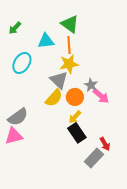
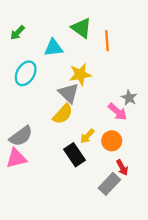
orange line: (69, 45) -> (107, 41), moved
gray star: (91, 85) -> (129, 98), moved
orange circle: (75, 97) -> (112, 141), moved
black rectangle: (77, 133) -> (74, 155), moved

